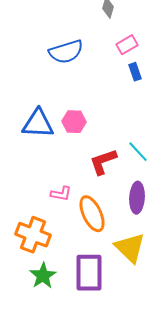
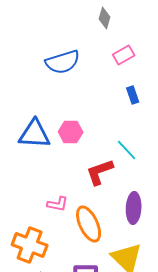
blue rectangle: (135, 72) -> (133, 95), moved
cyan line: (138, 152) -> (127, 150), moved

